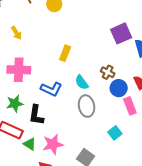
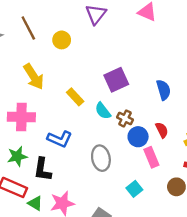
yellow arrow: (16, 33) -> (34, 77), moved, size x1.6
purple square: (121, 33) -> (116, 80), moved
yellow rectangle: (65, 53) -> (75, 97), turned -63
cyan semicircle: (82, 82) -> (103, 111), moved

